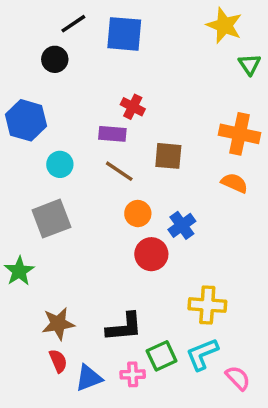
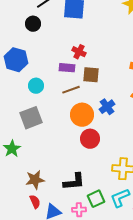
brown square: (168, 156) -> (91, 75), moved
brown line: (119, 171) -> (71, 90), turned -54
orange circle: (138, 214) -> (82, 115), size x1.5
blue cross: (182, 225) -> (107, 107), moved

